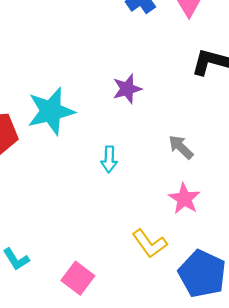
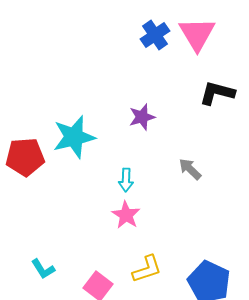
pink star: (184, 199) -> (126, 215), moved
yellow L-shape: (150, 243) -> (147, 269), moved, turned -72

